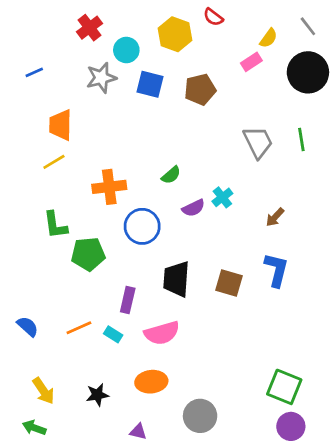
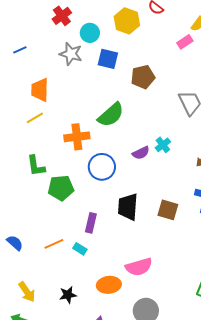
gray star: (101, 78) -> (71, 54), turned 30
brown pentagon: (200, 89) -> (143, 77), moved
green semicircle: (171, 175) -> (111, 115), moved, size x1.8
pink semicircle: (162, 333) -> (139, 267), moved

